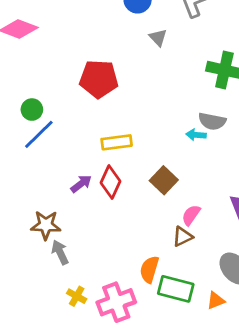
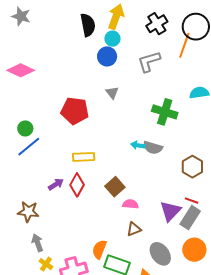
gray triangle: (158, 38) -> (112, 93), moved
cyan arrow: (196, 135) -> (138, 145), moved
pink semicircle: (191, 215) -> (130, 204), moved, turned 56
brown triangle: (182, 237) -> (134, 229), moved
gray arrow: (60, 252) -> (37, 243), moved

